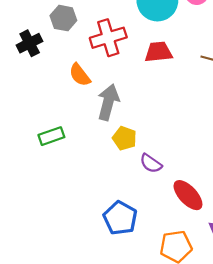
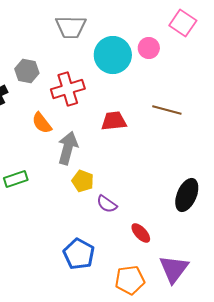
red trapezoid: (158, 52) -> (114, 121), moved
red ellipse: (188, 195) -> (141, 233), size x0.7

